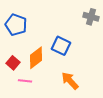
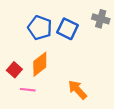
blue pentagon: (16, 25) -> (40, 28), moved
blue square: (61, 46) -> (68, 29), moved

